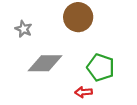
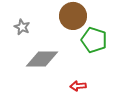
green pentagon: (101, 67) -> (94, 40), moved

